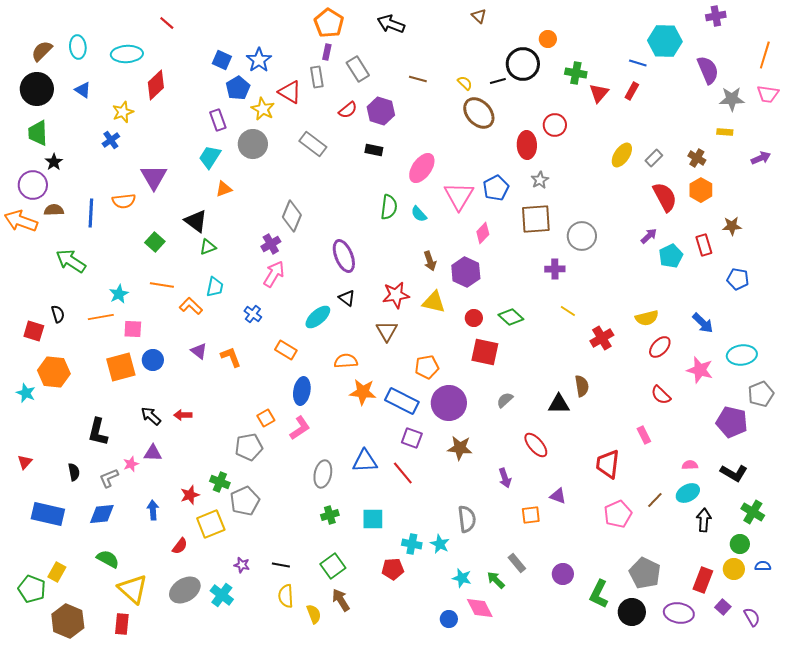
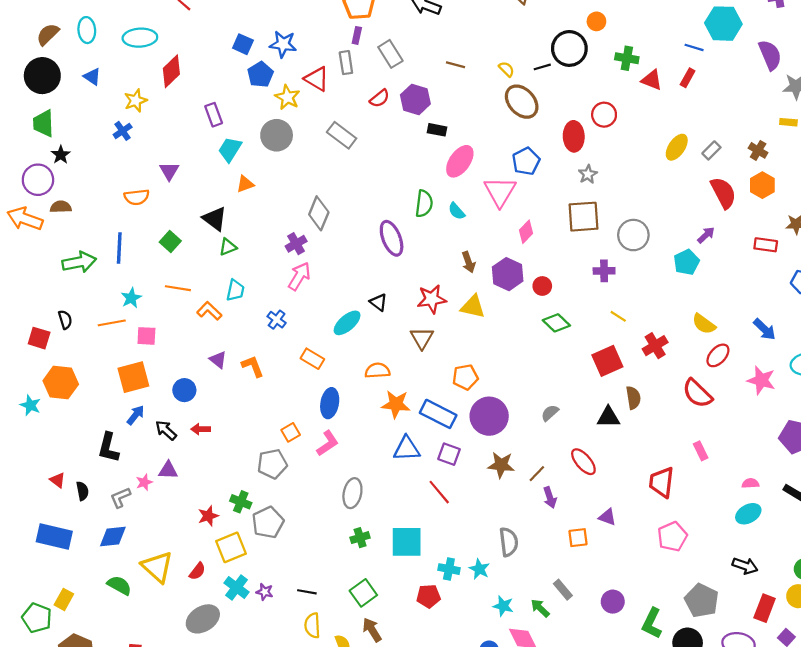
blue star: (259, 60) -> (283, 44), turned -30
red triangle: (599, 93) -> (652, 80), turned -50
purple rectangle: (218, 120) -> (214, 115), moved
black rectangle: (374, 150) -> (437, 130), moved
purple triangle: (154, 177) -> (169, 171), size x0.7
blue pentagon: (496, 188) -> (526, 161), moved
blue line: (91, 213) -> (119, 248), moved
red rectangle: (704, 245) -> (766, 245), turned -65
purple ellipse: (344, 256) -> (392, 238), moved
cyan pentagon: (671, 256) -> (686, 262), moved
green arrow: (71, 261) -> (79, 262), turned 136
red circle: (474, 318) -> (542, 286), moved
yellow semicircle: (647, 318) -> (704, 324), turned 50
red square: (485, 352) -> (607, 361), moved, turned -36
blue circle: (153, 360) -> (184, 390), moved
red semicircle: (661, 395) -> (697, 393), moved, size x1.4
blue triangle: (365, 461) -> (407, 449), moved
red triangle: (25, 462) -> (57, 480), moved, turned -35
brown line: (655, 500) -> (537, 474), moved
blue arrow: (153, 510) -> (136, 415), moved, turned 42
cyan square: (373, 519) -> (407, 542), size x1.4
black arrow: (704, 520) -> (745, 566), moved, turned 105
yellow triangle: (133, 589) -> (157, 567), moved
cyan cross: (222, 595) -> (236, 587), moved

